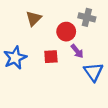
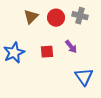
red circle: (66, 32) -> (56, 18), moved
blue triangle: (93, 72) -> (84, 77), moved

